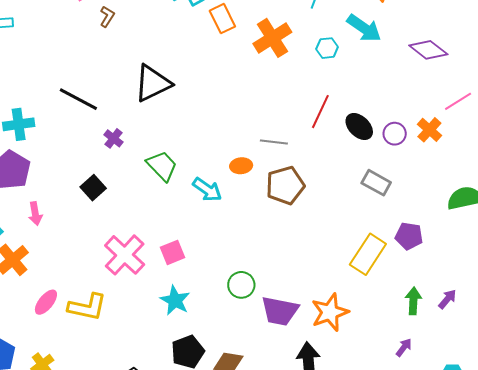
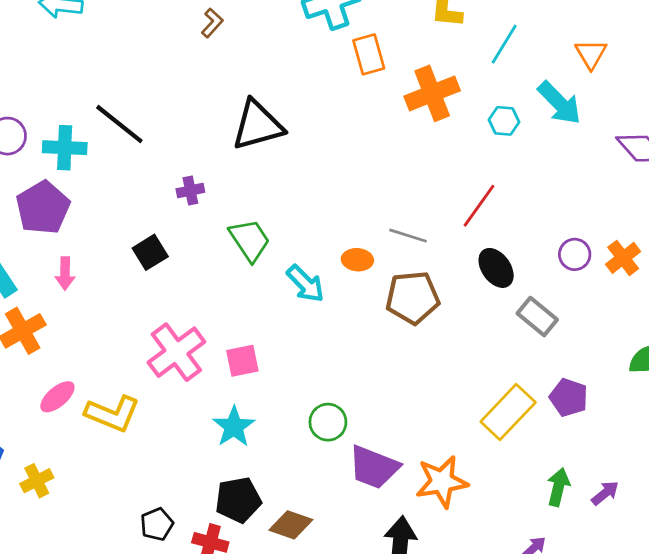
black line: (78, 99) -> (119, 124), moved
black ellipse: (359, 127) -> (496, 268), moved
purple cross: (113, 138) -> (190, 191), turned 30

